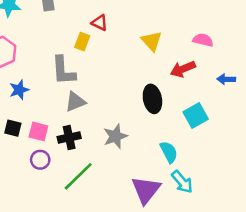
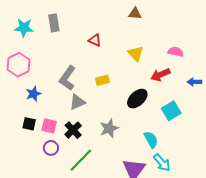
yellow rectangle: (82, 42) -> (102, 80), moved, turned 56
gray L-shape: (63, 71) -> (67, 78), turned 40
black ellipse: (152, 99) -> (137, 99), turned 60
black cross: (69, 137) -> (73, 130), turned -30

